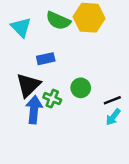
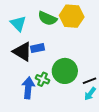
black triangle: (28, 85) -> (22, 52), moved, turned -45
green circle: (81, 88) -> (65, 71), size x1.6

